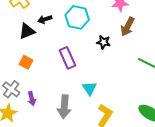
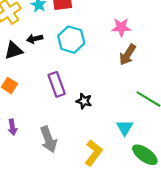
black star: (103, 42) -> (84, 101), moved
cyan triangle: (89, 88) -> (125, 128), moved
gray arrow: (64, 107) -> (48, 139), turned -30

